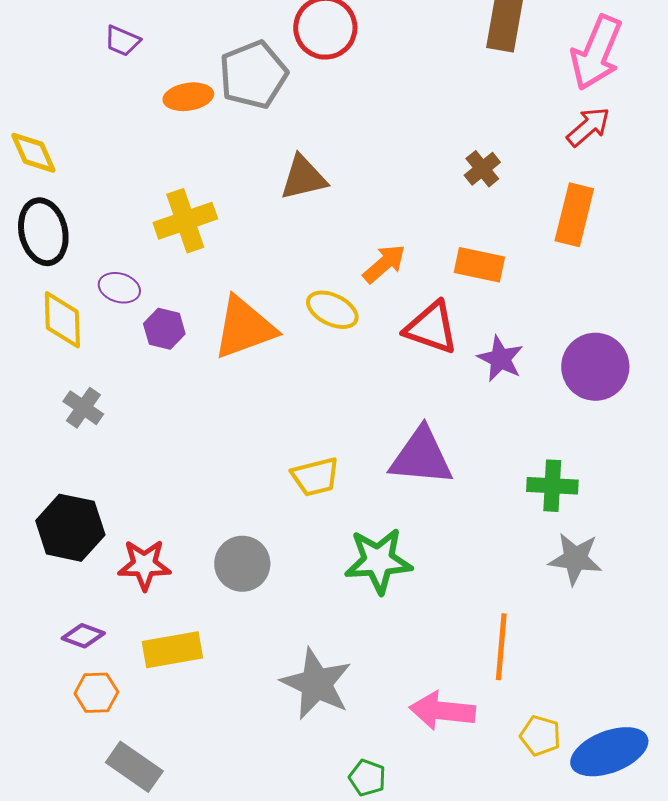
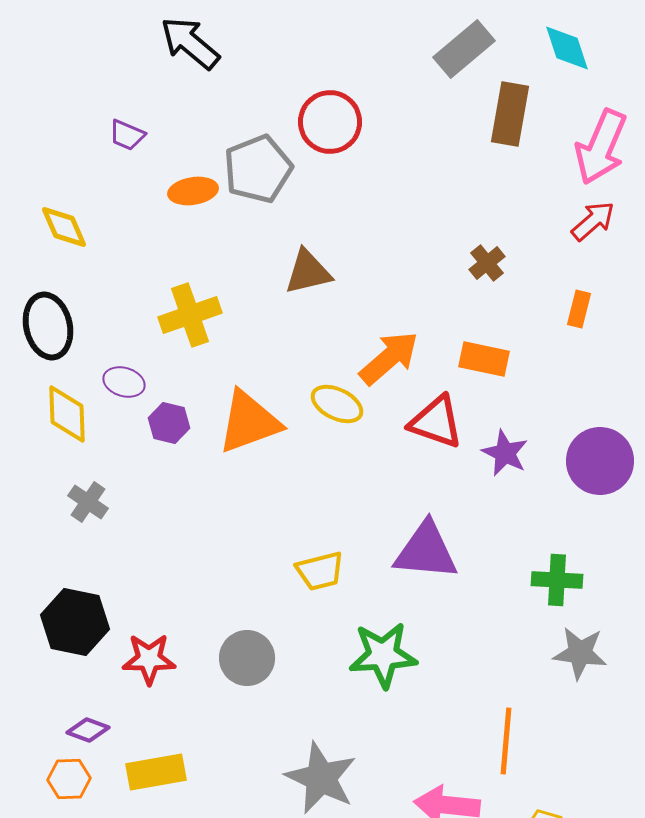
yellow diamond: (33, 153) -> (64, 227), moved
orange rectangle: (574, 215) -> (579, 309), size x0.6
orange arrow: (384, 264) -> (389, 358), size x1.4
yellow rectangle: (172, 650) -> (156, 772), moved
orange hexagon: (96, 693) -> (69, 779), moved

